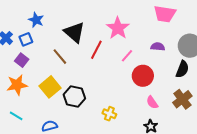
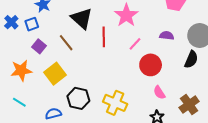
red line: (96, 50) -> (104, 37), turned -30
purple square: (22, 60) -> (39, 46), moved
black hexagon: (74, 96) -> (78, 98), moved
brown cross: (182, 99) -> (189, 105), moved
yellow cross: (109, 114) -> (115, 103), size x1.6

